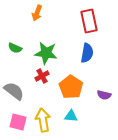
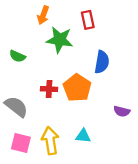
red rectangle: (89, 21) -> (88, 20), moved, size x0.7
green star: (46, 53) -> (60, 40), moved
red cross: (42, 76) -> (49, 89), turned 32
orange pentagon: (71, 87) -> (77, 88), moved

